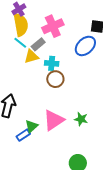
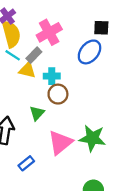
yellow triangle: (31, 56) -> (27, 70), turned 35
green star: (81, 119) -> (92, 138), size x1.6
green triangle: (32, 126) -> (37, 113), moved

